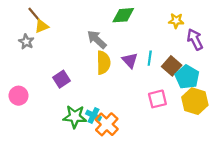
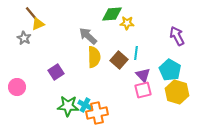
yellow star: (176, 21) -> (127, 23), moved
purple triangle: (130, 60) -> (143, 75), moved
brown square: (172, 66) -> (119, 60), moved
orange cross: (107, 124) -> (97, 113), turned 35

